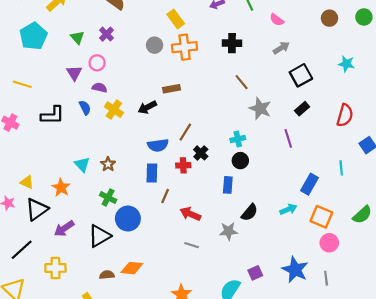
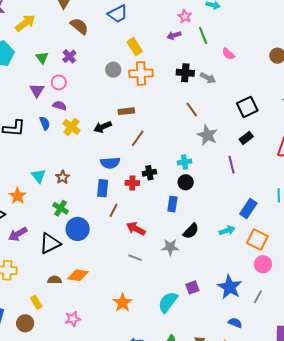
gray arrow: (281, 48) -> (208, 78), moved, turned 56
brown line: (185, 132) -> (138, 138), moved
black cross: (201, 153) -> (149, 173), turned 32
gray line: (326, 278) -> (258, 297), turned 32

